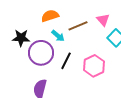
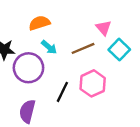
brown line: (78, 26) -> (83, 48), moved
black line: (66, 61) -> (62, 92), moved

